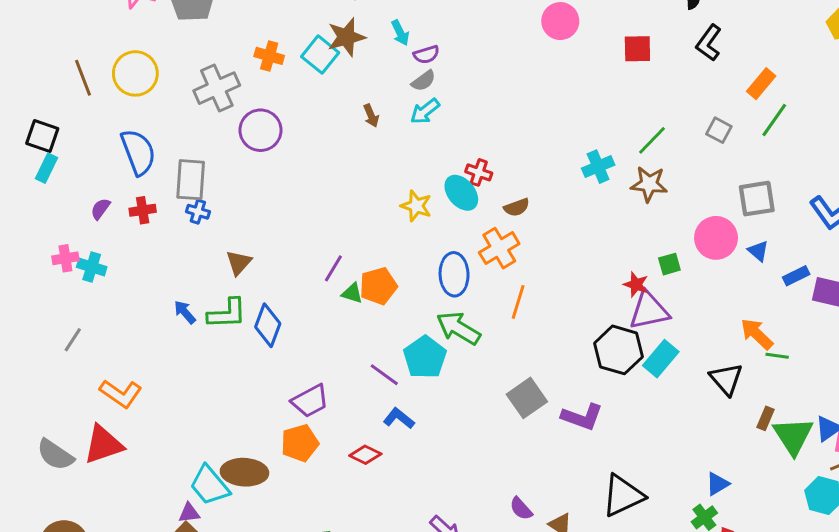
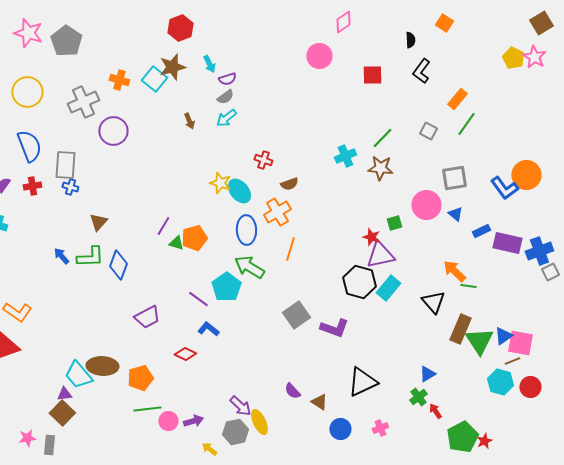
cyan ellipse: (461, 193) -> (239, 191), moved
brown rectangle: (765, 418) -> (460, 329), size x1.8
orange pentagon: (300, 443) -> (140, 378), moved

